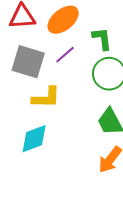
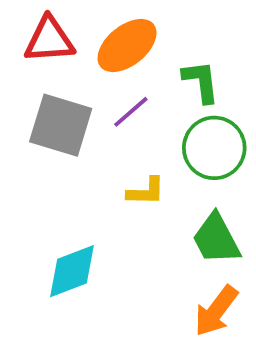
yellow L-shape: (46, 98) -> (146, 191), moved, size x0.7

